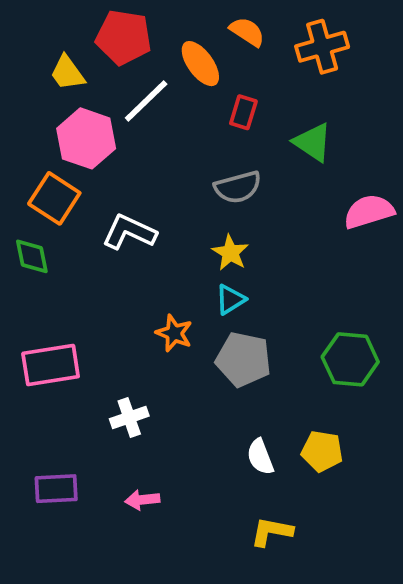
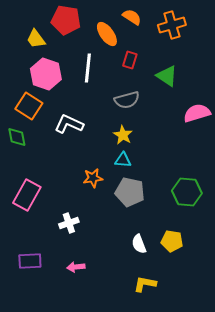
white line: (146, 101) -> (88, 68), moved, turned -40
cyan triangle: (230, 299) -> (123, 160), turned 36
orange star: (174, 333) -> (93, 178), turned -30
pink rectangle: (51, 365) -> (27, 195), turned -52

